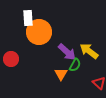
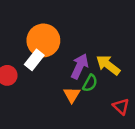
white rectangle: (28, 18) -> (34, 60), moved, turned 42
purple arrow: (67, 52) -> (80, 66), turned -108

